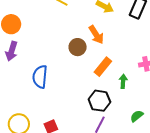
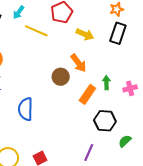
green arrow: (123, 81) -> (106, 83), moved
black hexagon: (99, 101) -> (105, 121), moved

